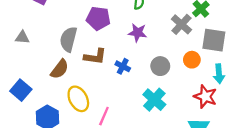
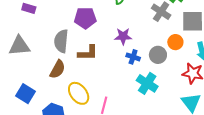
purple star: (138, 33) -> (123, 36), moved
gray triangle: (22, 37) -> (19, 46), size x1.6
blue cross: (123, 66) -> (133, 57), moved
gray circle: (160, 66) -> (158, 55), moved

